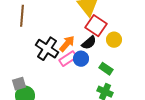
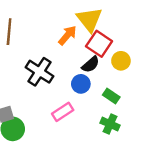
orange arrow: (67, 44) -> (67, 35), moved
pink rectangle: (68, 59) -> (63, 112), moved

